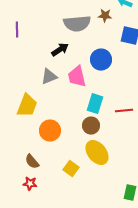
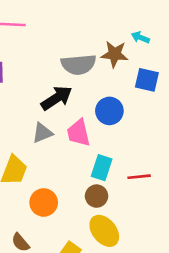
brown star: (105, 16) -> (115, 54), size x1.5
black arrow: (60, 50) -> (57, 98), size x1.4

